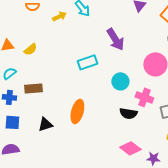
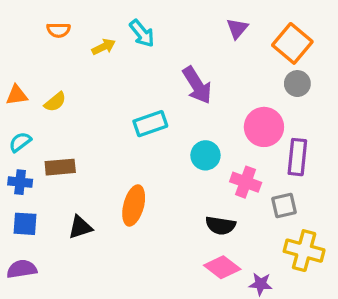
black semicircle: (128, 113) -> (221, 226), moved

